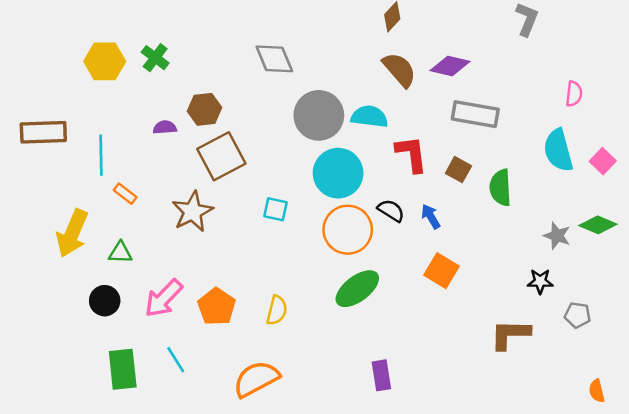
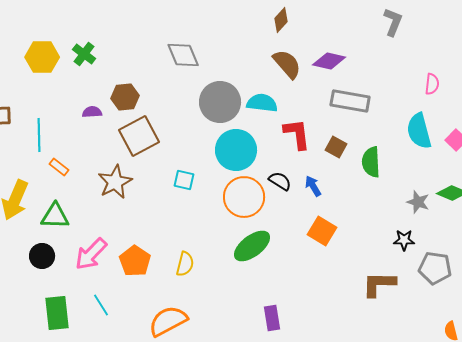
green triangle: (120, 253) -> (55, 216), size x1.4
gray pentagon: (577, 315) -> (435, 268), size x1.5

